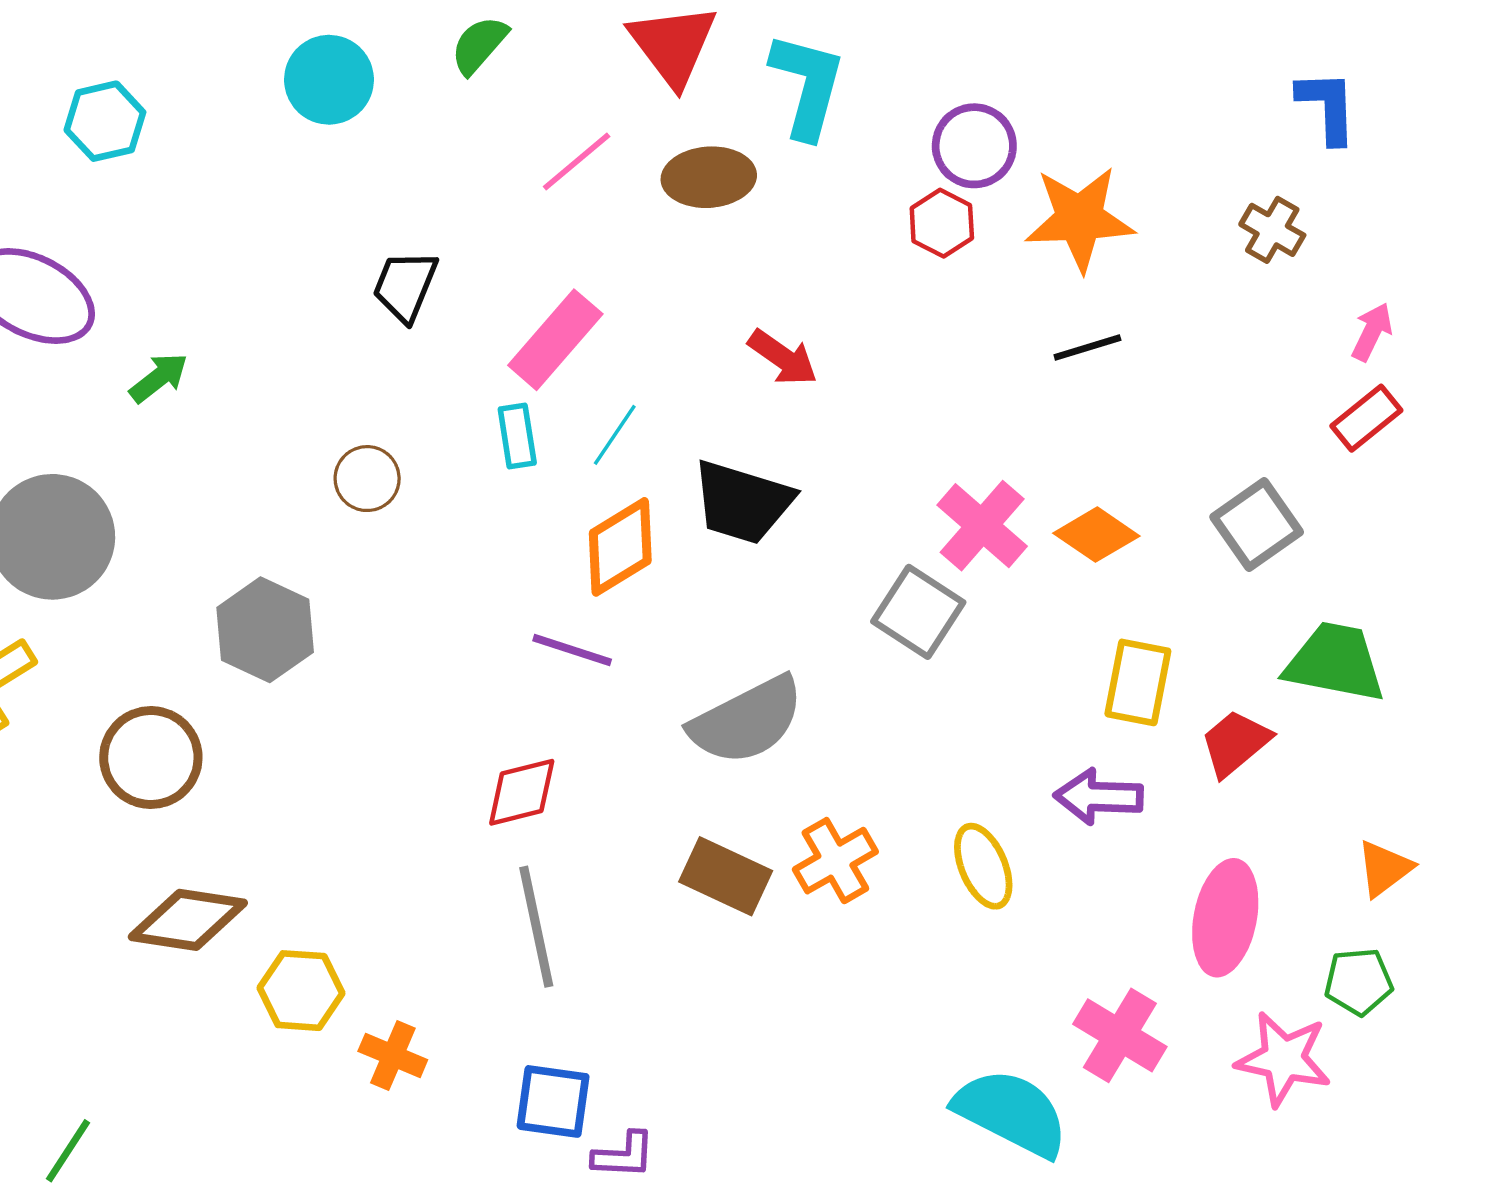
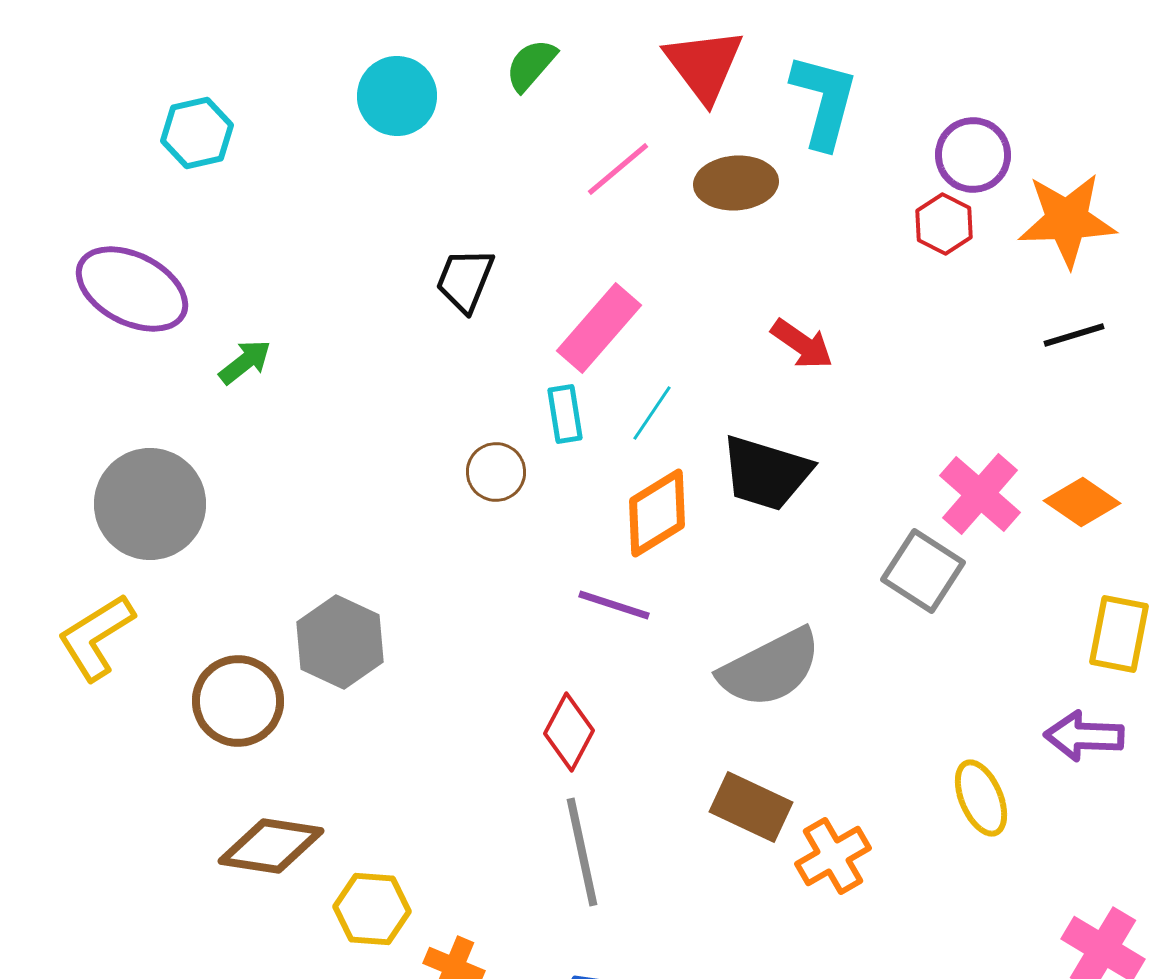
brown circle: (367, 479) -> (496, 472), moved
gray hexagon: (265, 630) -> (340, 642), moved
red diamond: (522, 792) -> (569, 732), turned -48
orange cross: (835, 861) -> (833, 856), moved

